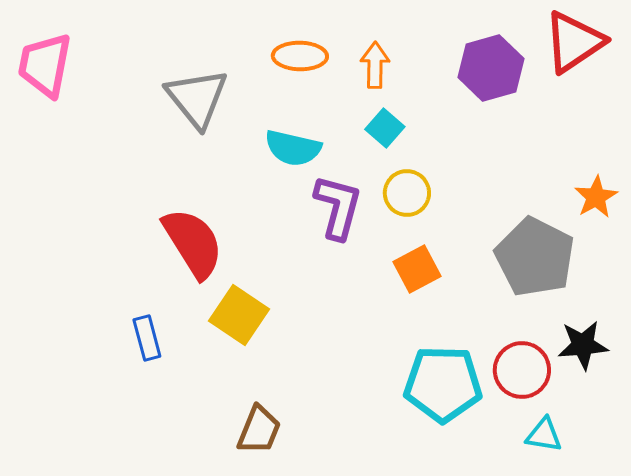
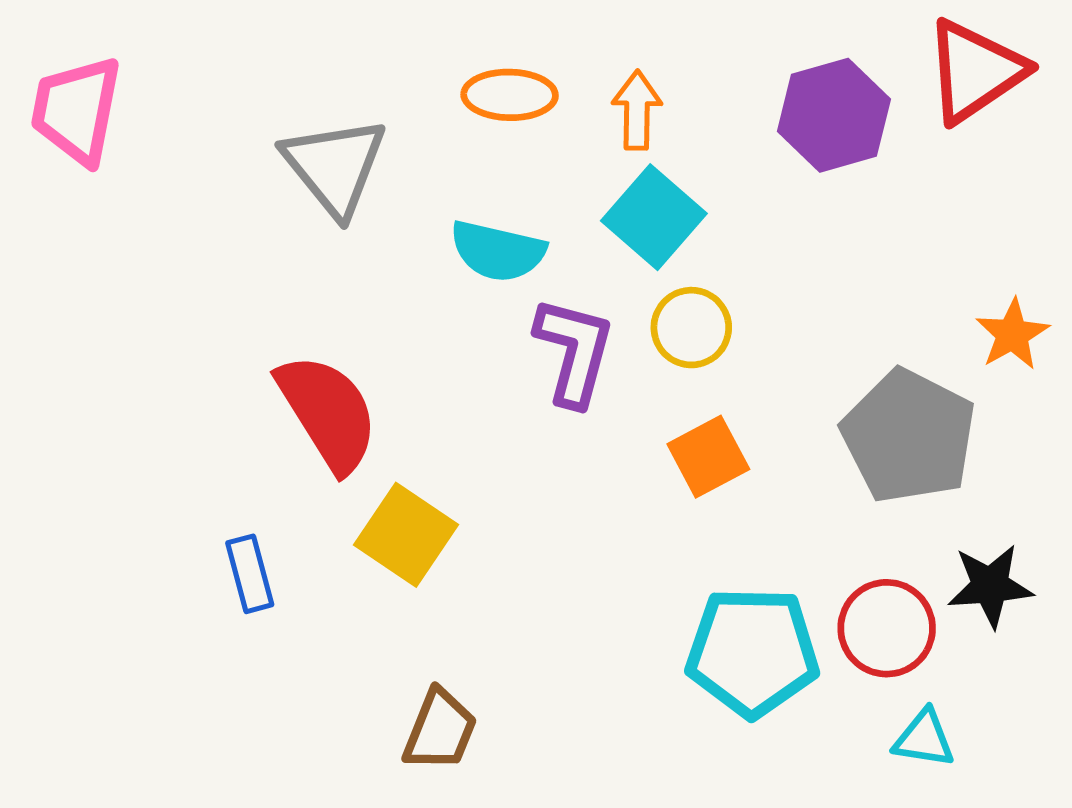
cyan square: (385, 128) -> (654, 217), size x1.5

